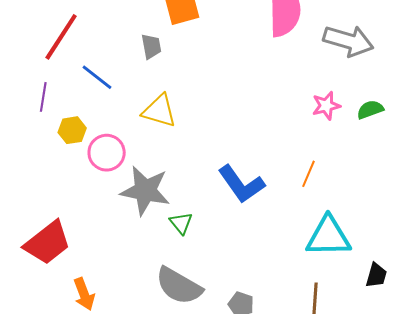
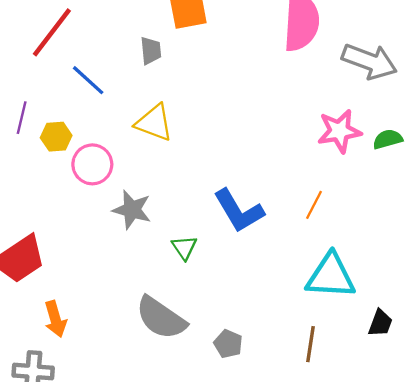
purple line: (43, 97) -> (22, 118), moved
pink star: (326, 106) -> (339, 131), size x1.4
gray star: (145, 191) -> (132, 210), size x0.7
green triangle: (181, 223) -> (184, 248), moved

